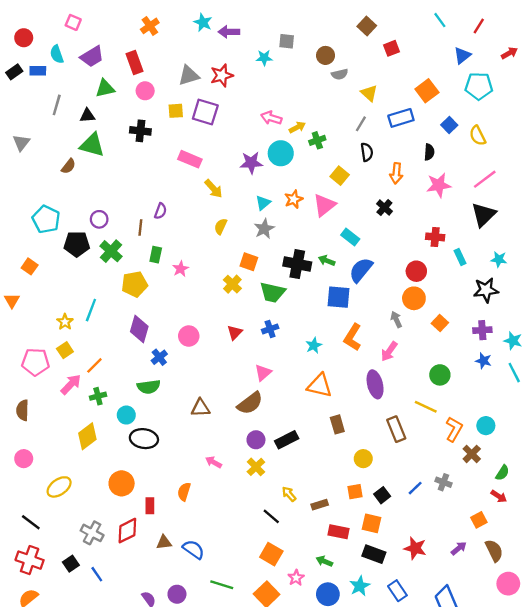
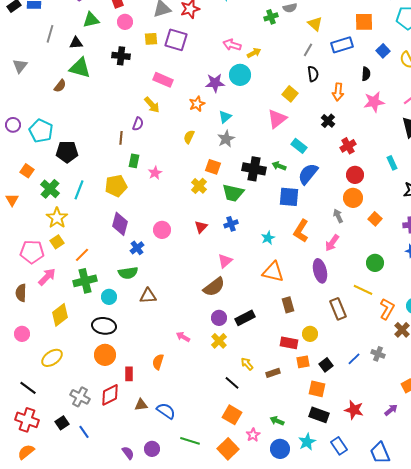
orange square: (427, 91) -> (364, 22), turned 36
green cross: (317, 140) -> (271, 17), moved
yellow arrow: (214, 189) -> (152, 105), moved
orange star: (294, 199) -> (197, 104), moved
purple circle: (99, 219) -> (13, 125), moved
red cross: (435, 237) -> (348, 146), moved, turned -35
green cross: (111, 251) -> (50, 189), moved
cyan line: (91, 310) -> (79, 190), moved
yellow star: (65, 322) -> (57, 218), size x1.5
pink arrow: (71, 384) -> (47, 277), moved
green cross: (98, 396) -> (85, 281), size x1.6
brown triangle: (201, 408) -> (148, 296), moved
yellow diamond: (87, 436) -> (60, 315), moved
black ellipse: (144, 439) -> (104, 326), moved
red rectangle: (338, 532) -> (289, 343), moved

